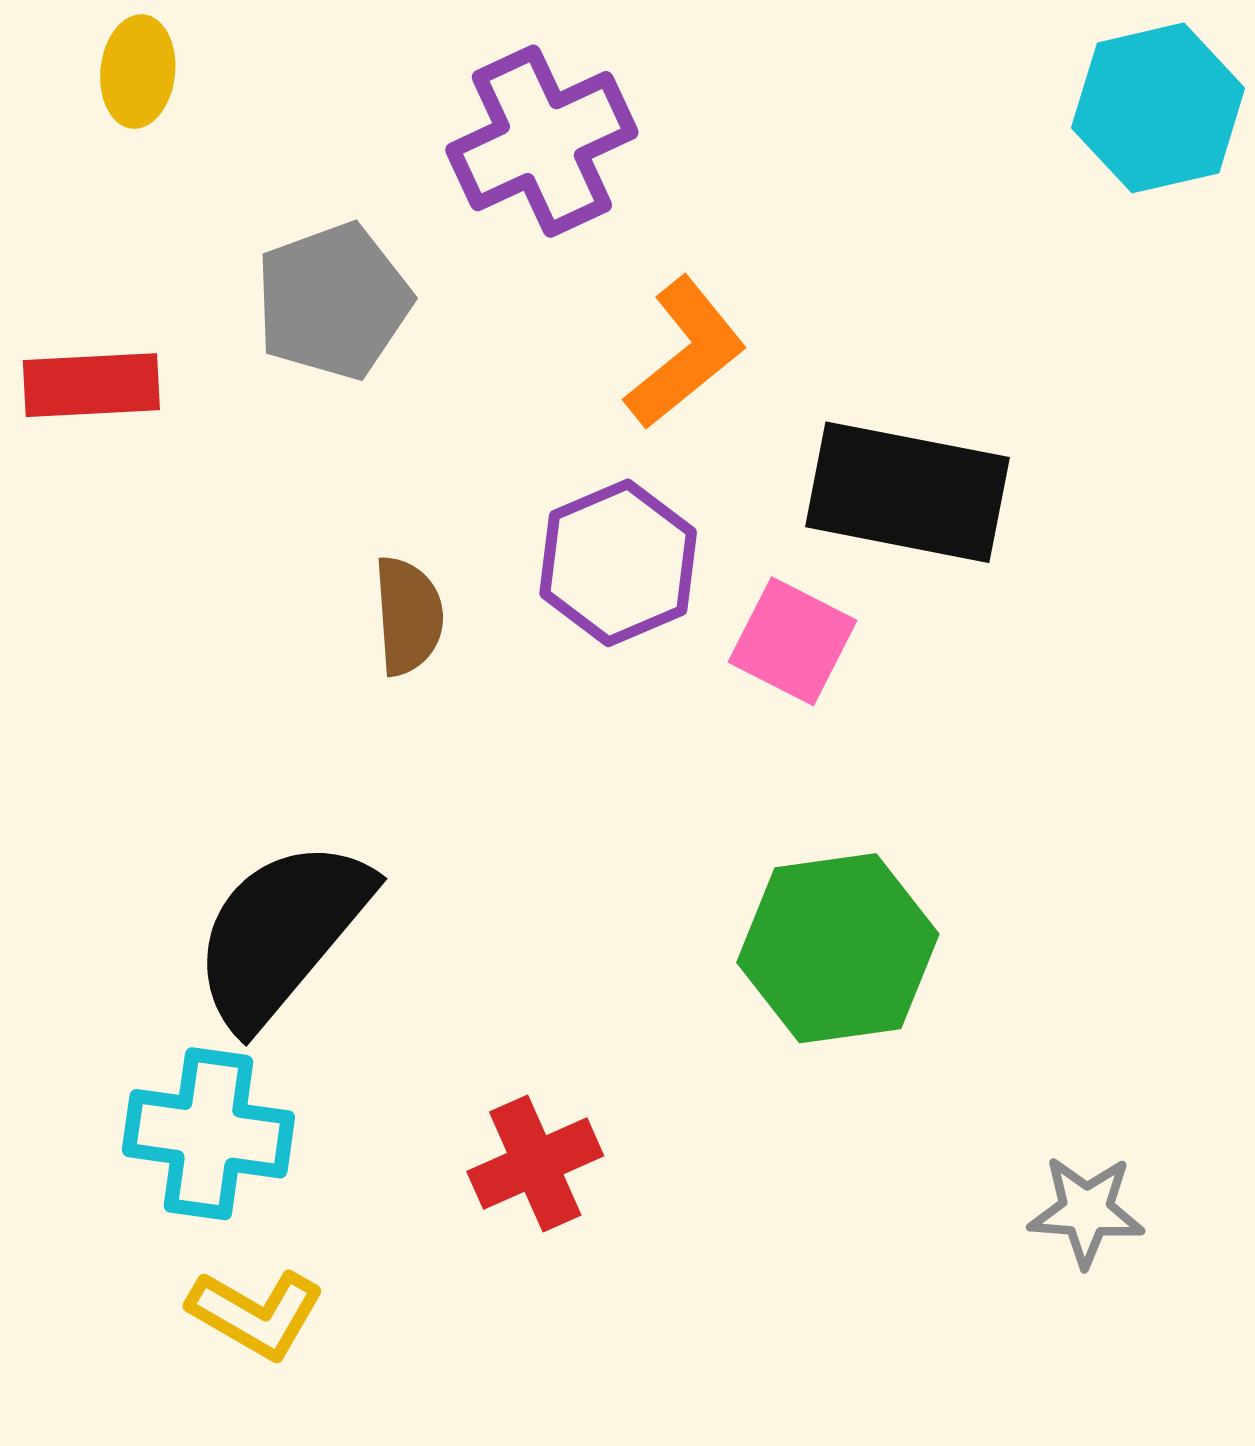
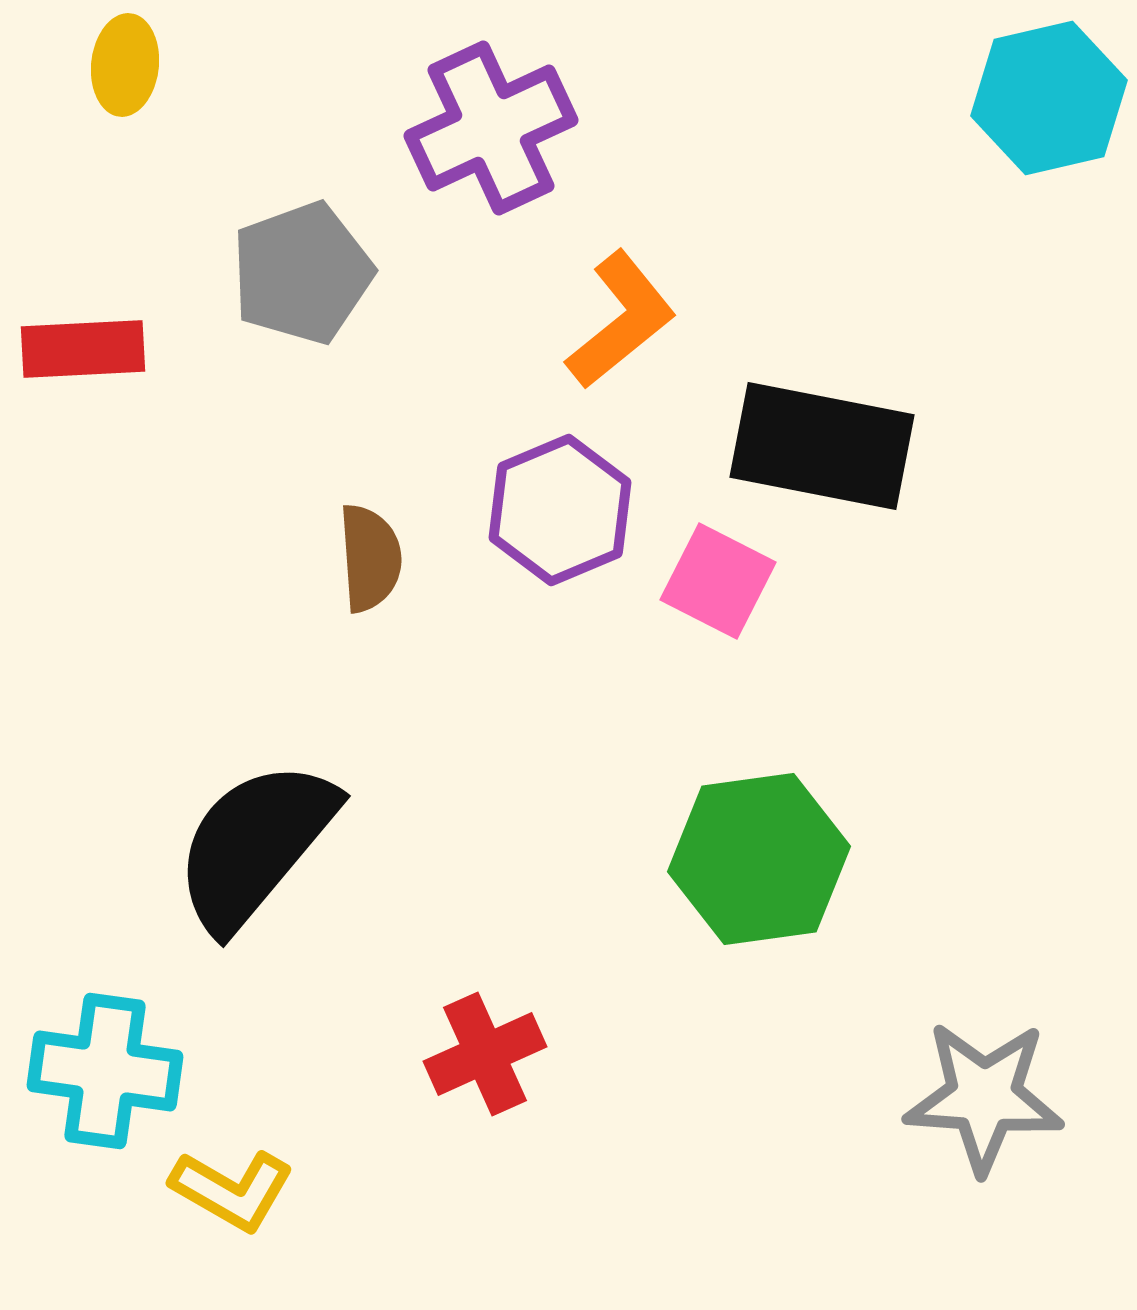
cyan cross: (208, 1134) -> (105, 1071), moved
gray star: (1086, 1211) -> (984, 1097), size x1.5

